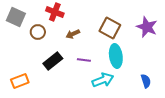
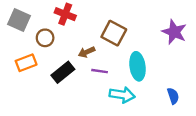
brown square: (110, 28) -> (114, 33), moved
brown arrow: (73, 34) -> (87, 52), moved
cyan arrow: (103, 80) -> (122, 95), turned 30
orange rectangle: (20, 81) -> (26, 63), moved

